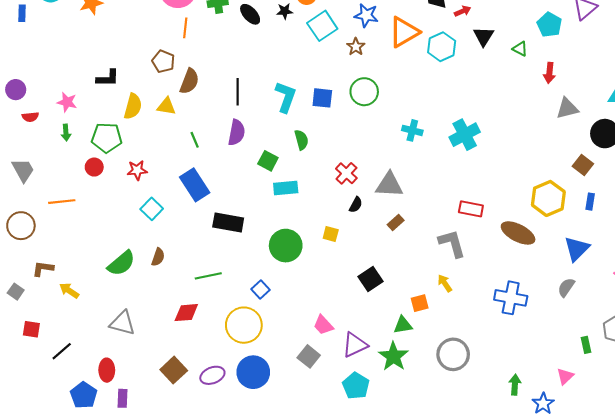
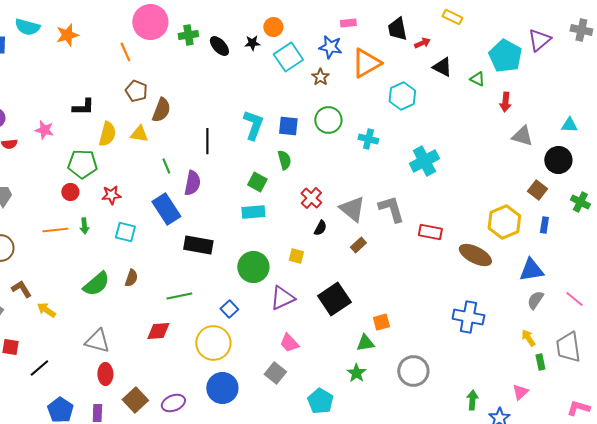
cyan pentagon: (549, 25) -> (505, 56), size x1.4
orange line: (185, 28) -> (125, 52), moved, turned -30
black triangle: (483, 36) -> (442, 67), turned -35
cyan hexagon: (442, 47) -> (402, 96), moved
black line: (238, 92) -> (207, 141), moved
gray triangle: (567, 108) -> (522, 136), turned 30
cyan cross: (412, 130) -> (368, 139), moved
green arrow: (66, 133) -> (84, 226), moved
purple semicircle: (237, 133) -> (192, 183), moved
green semicircle: (301, 140) -> (284, 160), moved
green square: (268, 161) -> (257, 182), moved
gray triangle: (389, 185) -> (352, 209), turned 36
orange line: (62, 202) -> (55, 230), moved
cyan square: (152, 209) -> (125, 232), turned -30
gray L-shape: (452, 243) -> (391, 209), moved
blue triangle: (577, 249) -> (531, 270), turned 36
brown L-shape: (43, 269) -> (21, 289), turned 50
black square: (370, 279) -> (334, 299), size x1.4
yellow arrow: (445, 283) -> (528, 338), moved
gray semicircle: (566, 287) -> (535, 300), moved
purple triangle: (355, 345) -> (282, 298), moved
green star: (393, 356) -> (356, 373), size x0.7
red ellipse: (107, 370) -> (105, 374), moved
brown square: (174, 370) -> (135, 400), moved
purple ellipse: (212, 375) -> (173, 403), moved

